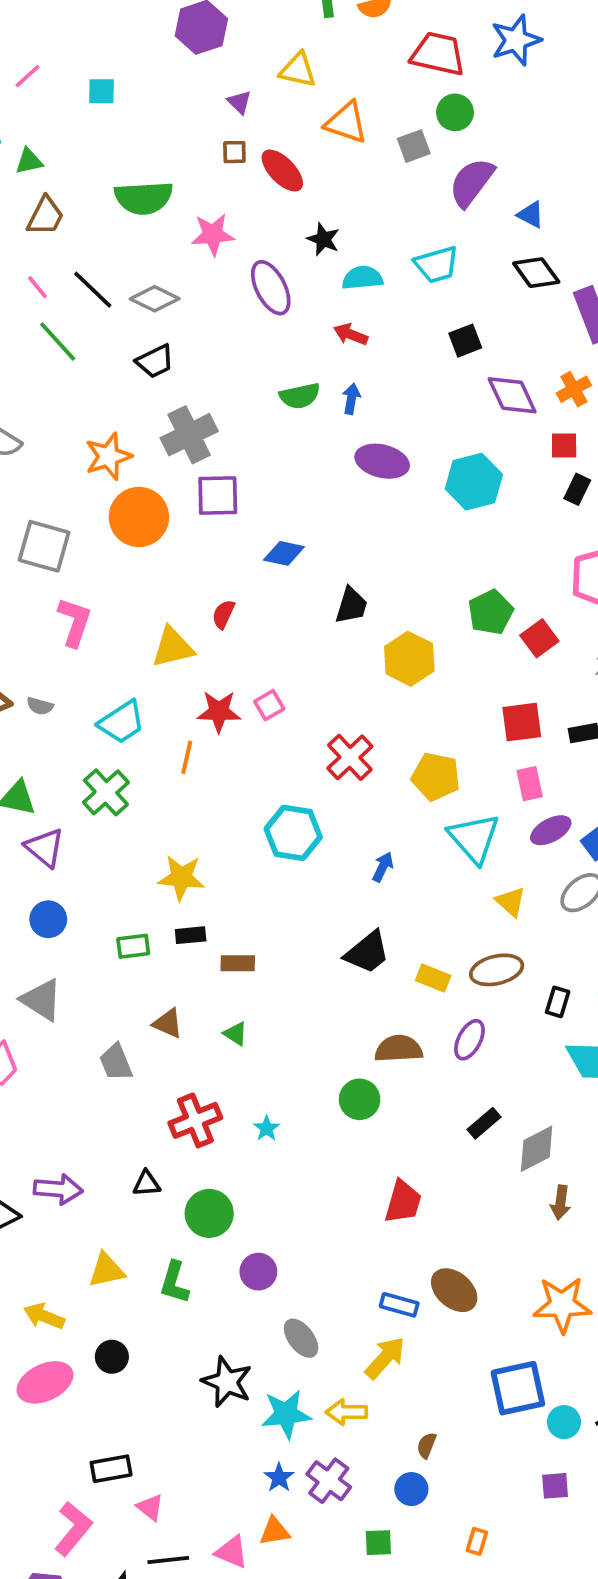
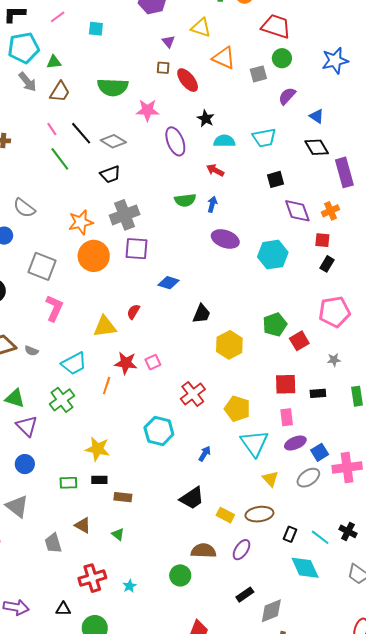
blue star: (516, 40) -> (335, 61), moved
purple semicircle: (472, 182) -> (287, 96), size x0.7

